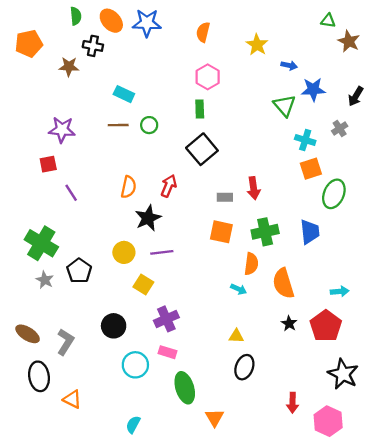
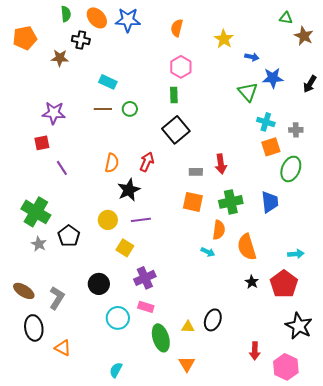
gray cross: (340, 128) -> (296, 130), moved, turned 32
yellow triangle: (236, 336) -> (188, 327), moved

